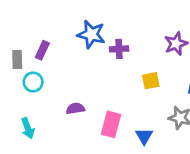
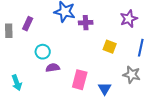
yellow square: (151, 81) -> (110, 47), turned 32
cyan circle: (33, 82) -> (43, 52), moved

